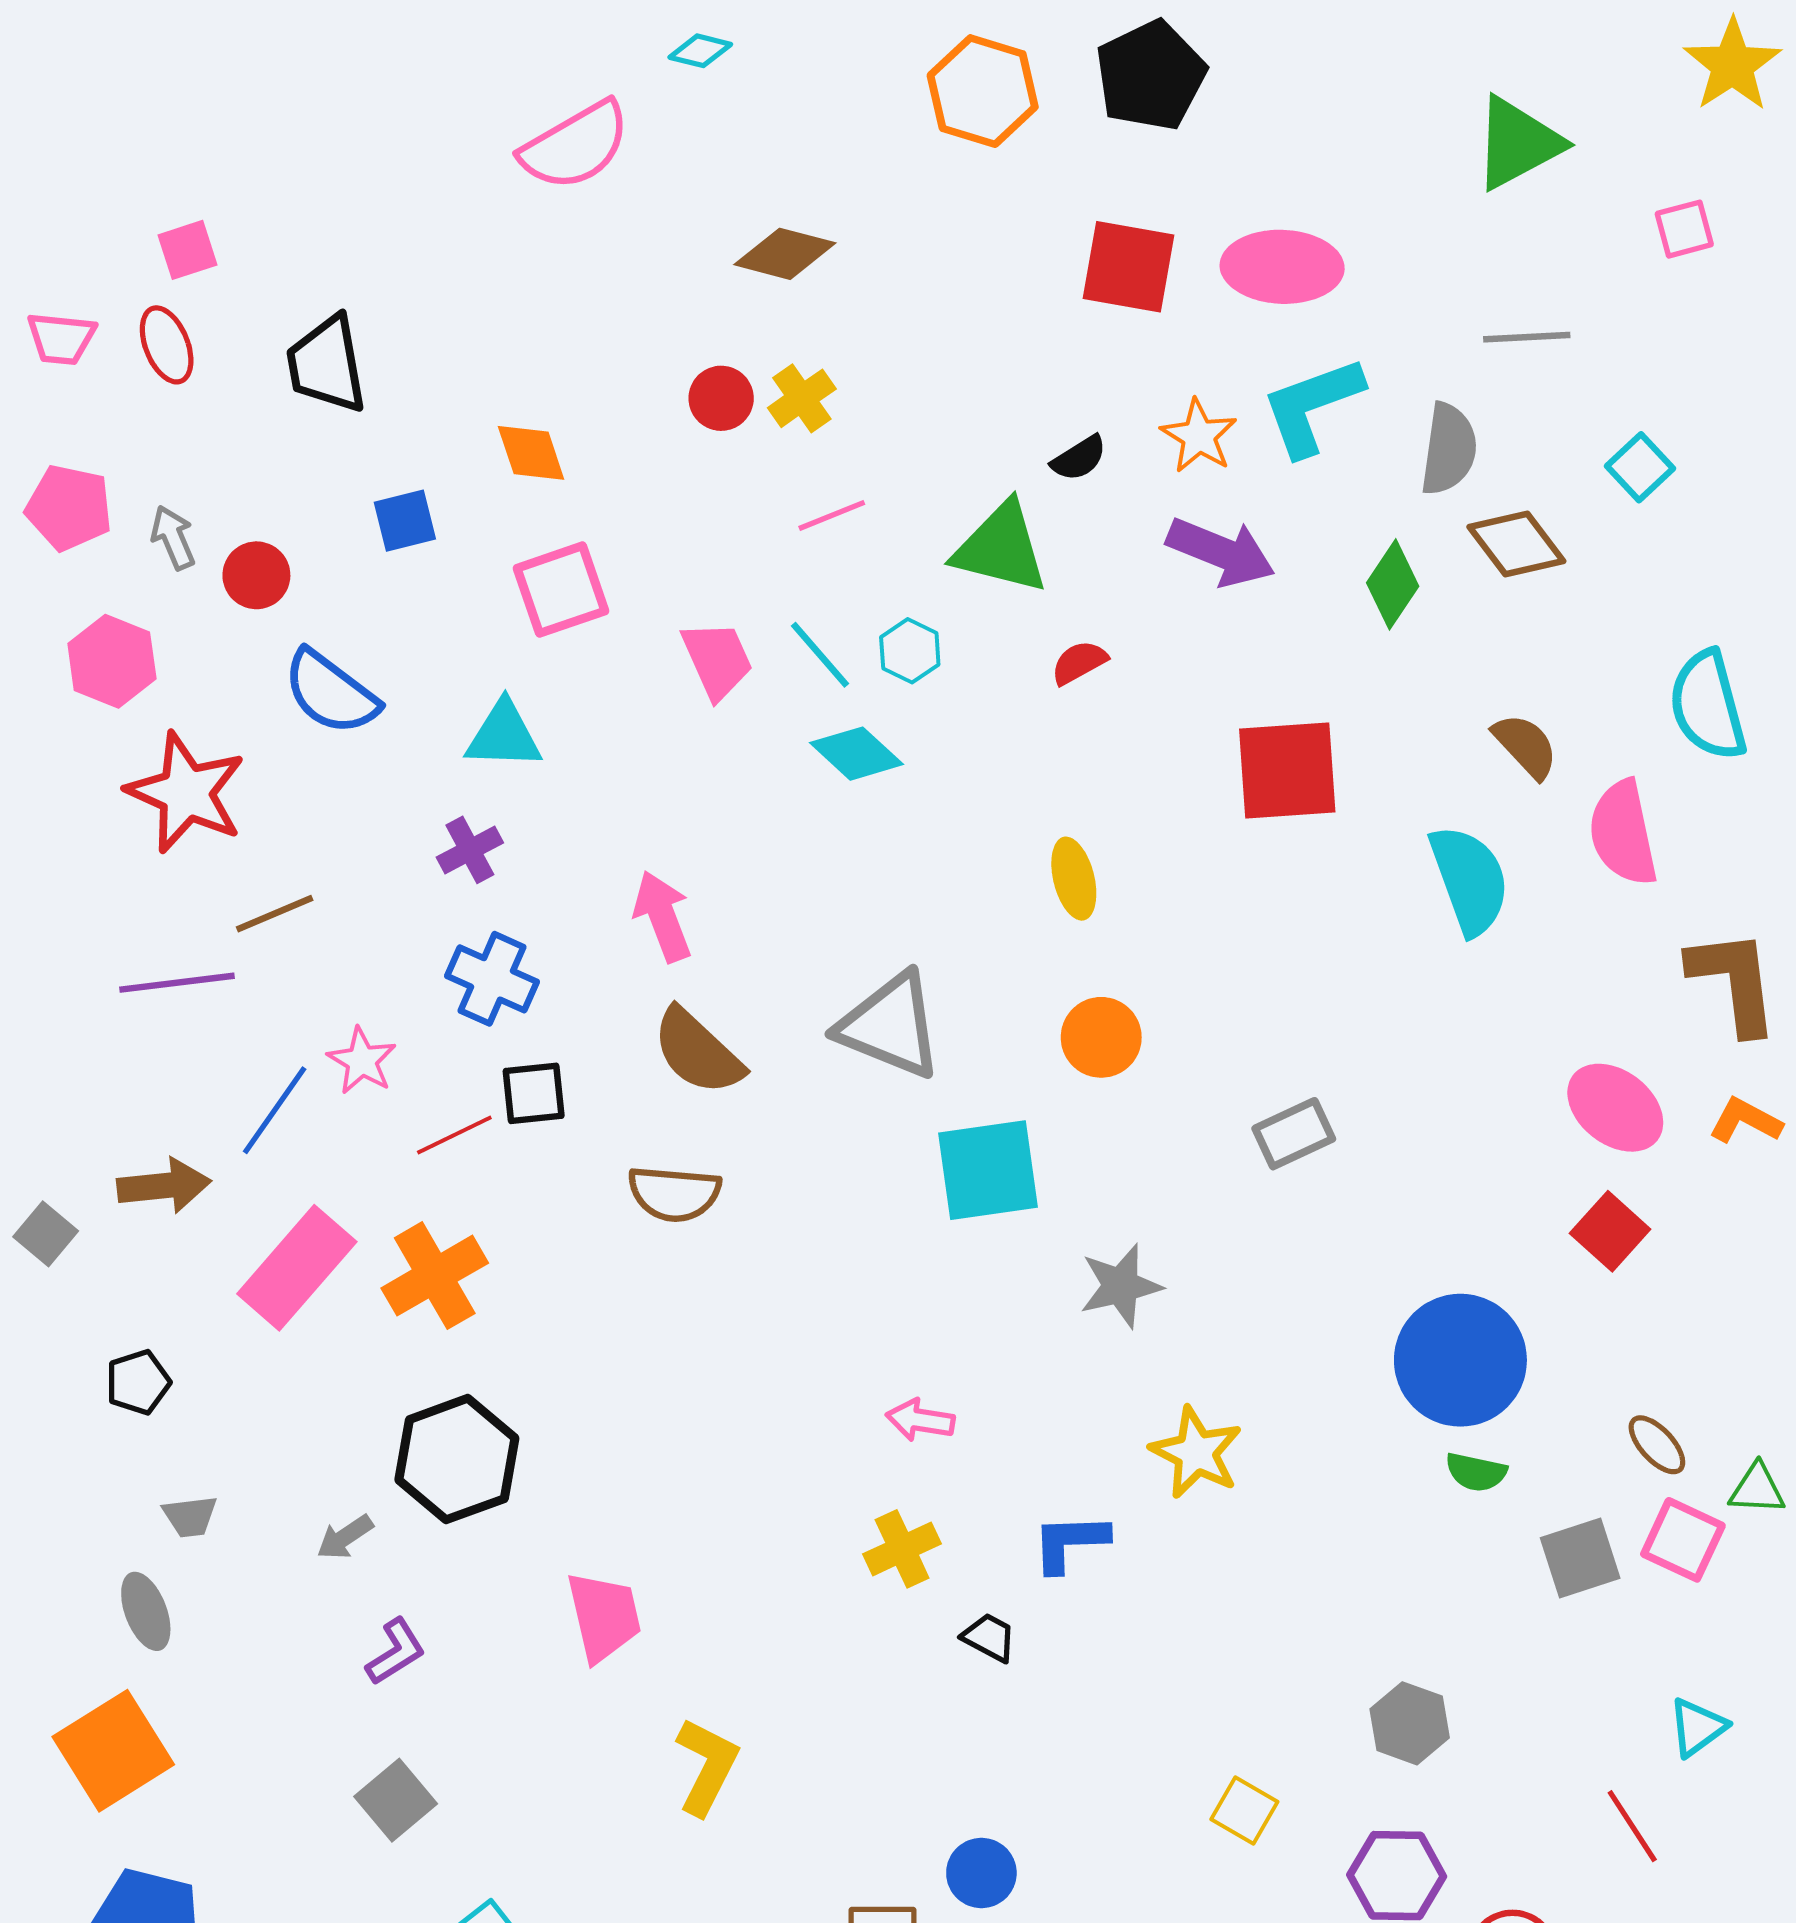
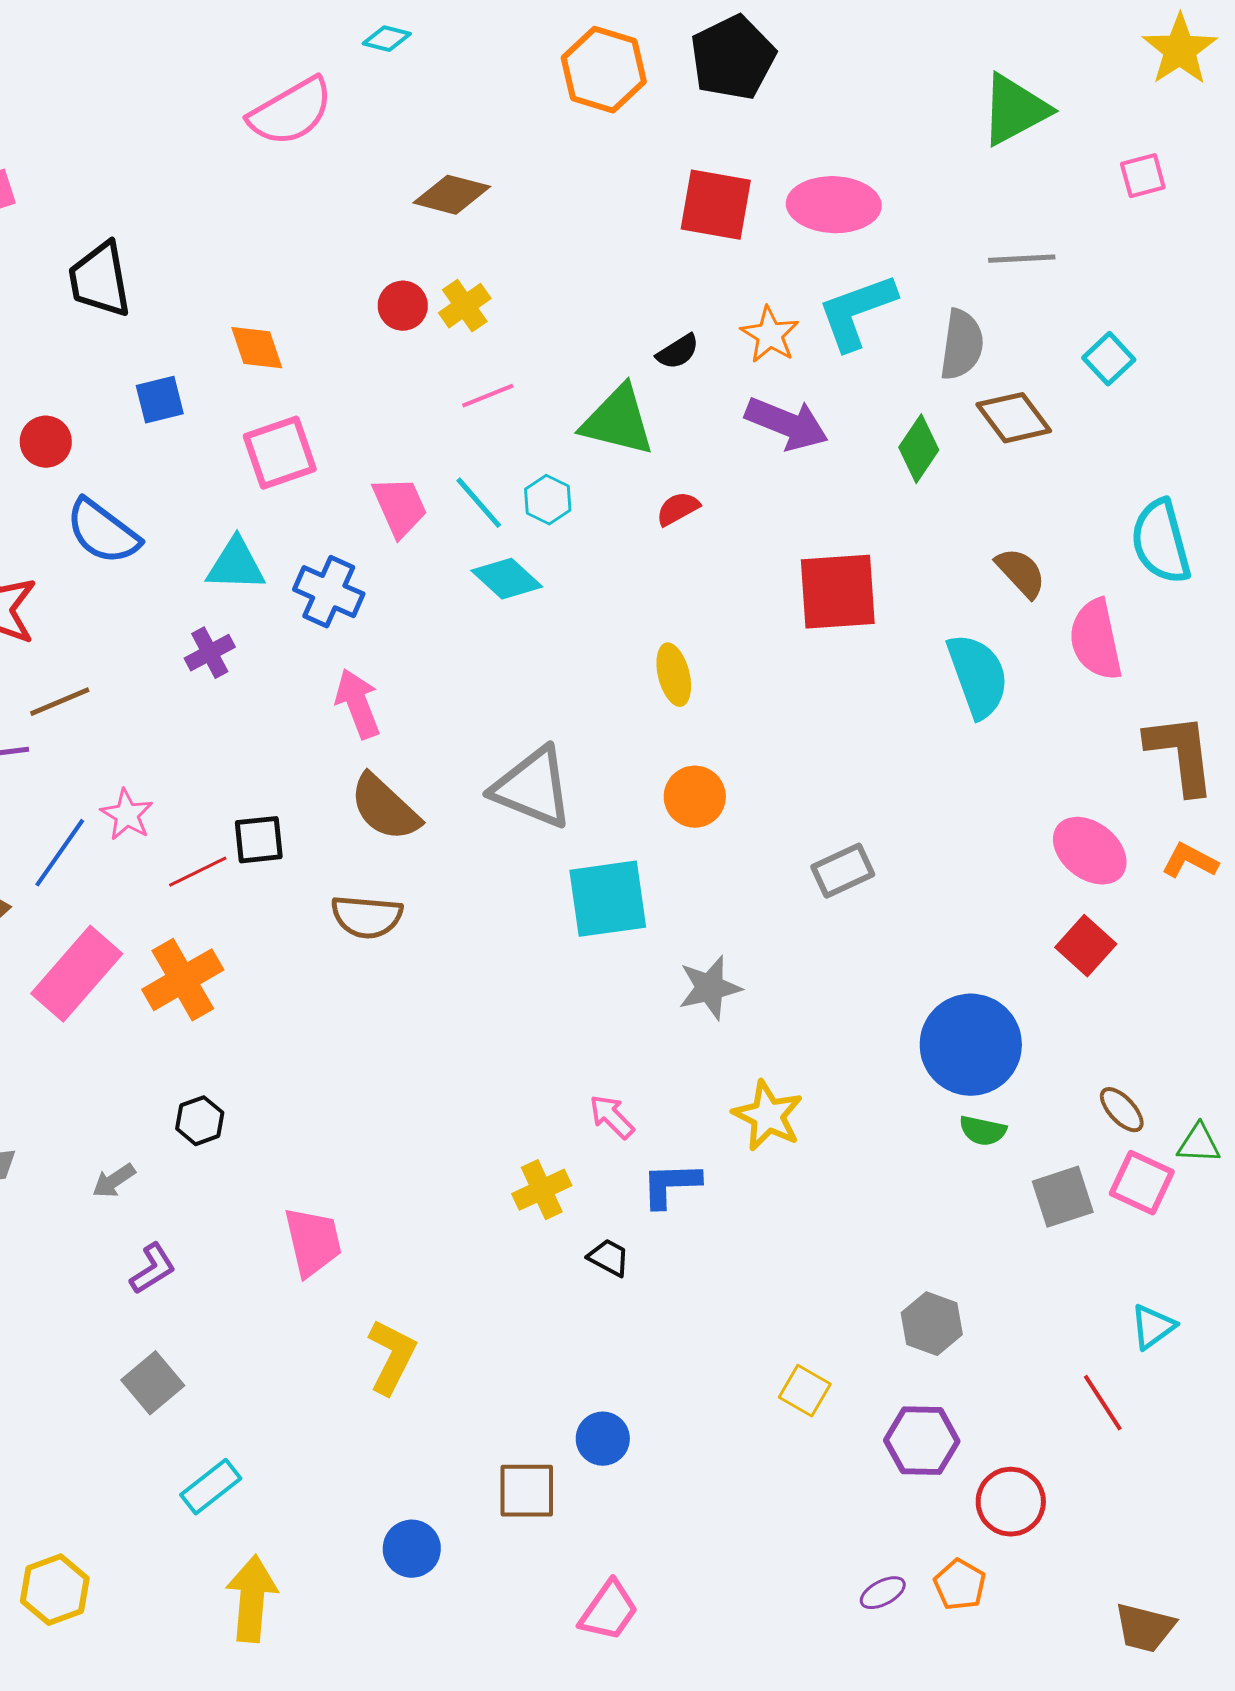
blue cross: (492, 979) -> (329, 592), moved
pink arrow: (920, 1420) -> (612, 1117), moved, turned 36
black hexagon: (457, 1459) -> (200, 1121), size x0.5

